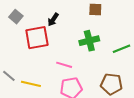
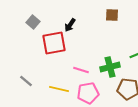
green cross: (89, 41) -> (110, 67), moved
yellow line: (31, 84) -> (59, 89), moved

